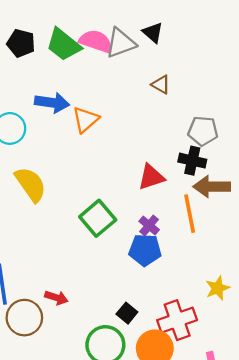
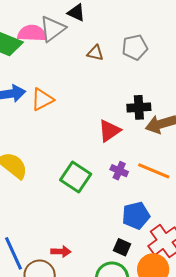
orange triangle: (86, 120) -> (42, 99), turned 30
gray pentagon: (203, 131) -> (135, 47), moved
orange line: (190, 214) -> (154, 171), moved, turned -40
blue pentagon: (145, 250) -> (136, 215), moved

